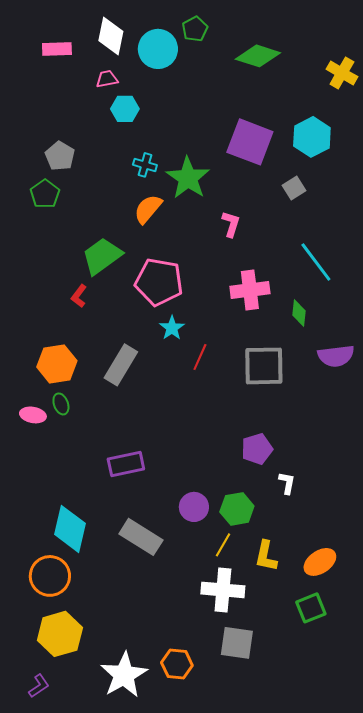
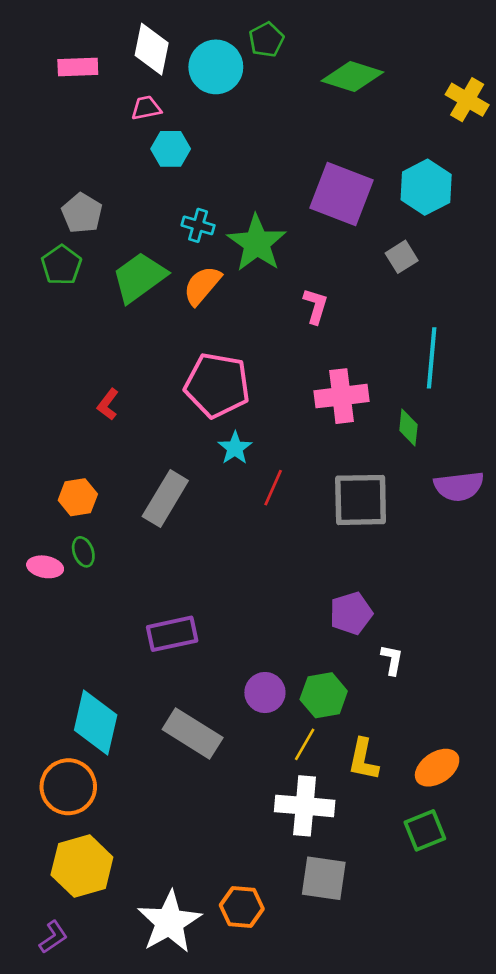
green trapezoid: (102, 256) -> (139, 277), moved
cyan line: (316, 262) -> (432, 358), turned 42
orange hexagon: (57, 364) -> (78, 497), size x0.7

